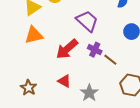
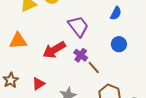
orange triangle: (34, 35) -> (18, 41), moved
red triangle: (64, 81) -> (38, 84), moved, turned 48

